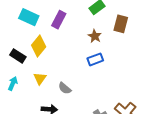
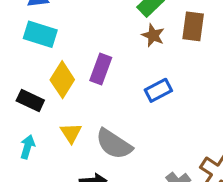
purple rectangle: (59, 20) -> (101, 69), moved
brown star: (95, 36) -> (153, 35), moved
gray semicircle: (65, 88) -> (114, 144), size x1.6

